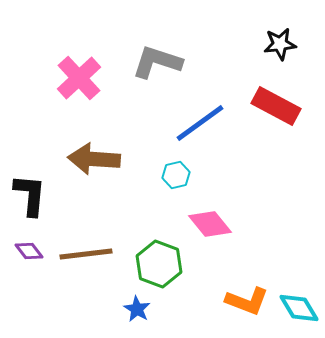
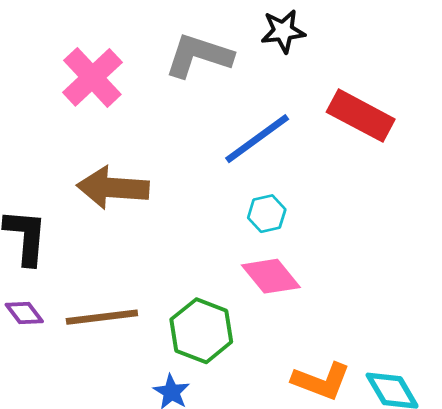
black star: (280, 44) -> (283, 31), moved
cyan hexagon: (176, 175) -> (267, 214), moved

